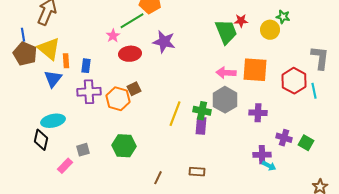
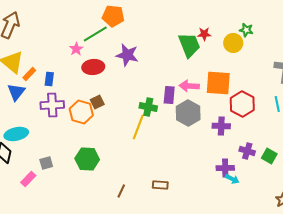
orange rectangle: (66, 61) -> (29, 74), turned 48
red hexagon: (294, 81) -> (242, 104), moved
green cross: (202, 111) -> (148, 107), moved
purple rectangle: (201, 126) -> (169, 95), moved

